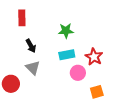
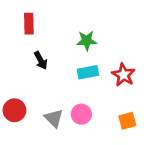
gray triangle: (33, 68) -> (54, 118), moved
pink circle: (78, 73) -> (81, 114), moved

